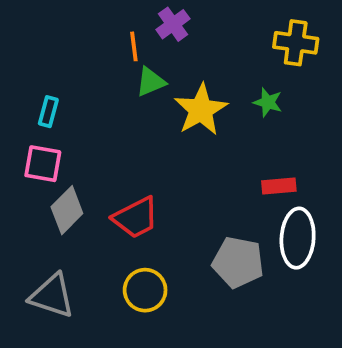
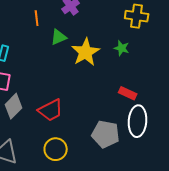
orange line: (134, 46) -> (37, 18), moved
red rectangle: (279, 186) -> (128, 93), turned 30

